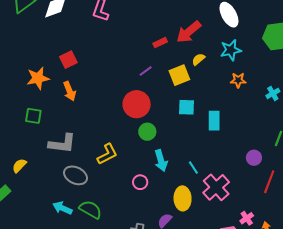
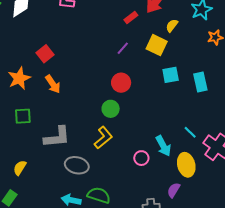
yellow square: (179, 75) -> (157, 45), turned -30
red circle: (137, 104) -> (121, 83), size x0.7
green circle: (147, 132) -> (111, 109), moved
cyan arrow: (161, 161) -> (163, 146), moved

